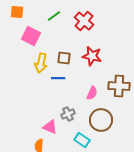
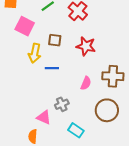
brown square: (64, 58) -> (55, 40), moved
brown circle: (101, 120) -> (107, 110), moved

